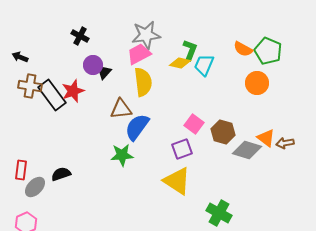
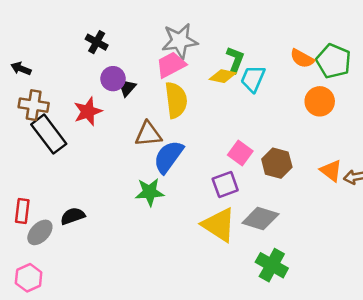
black rectangle: (52, 95) -> (49, 134), moved
gray diamond: (247, 150) -> (260, 219), moved

